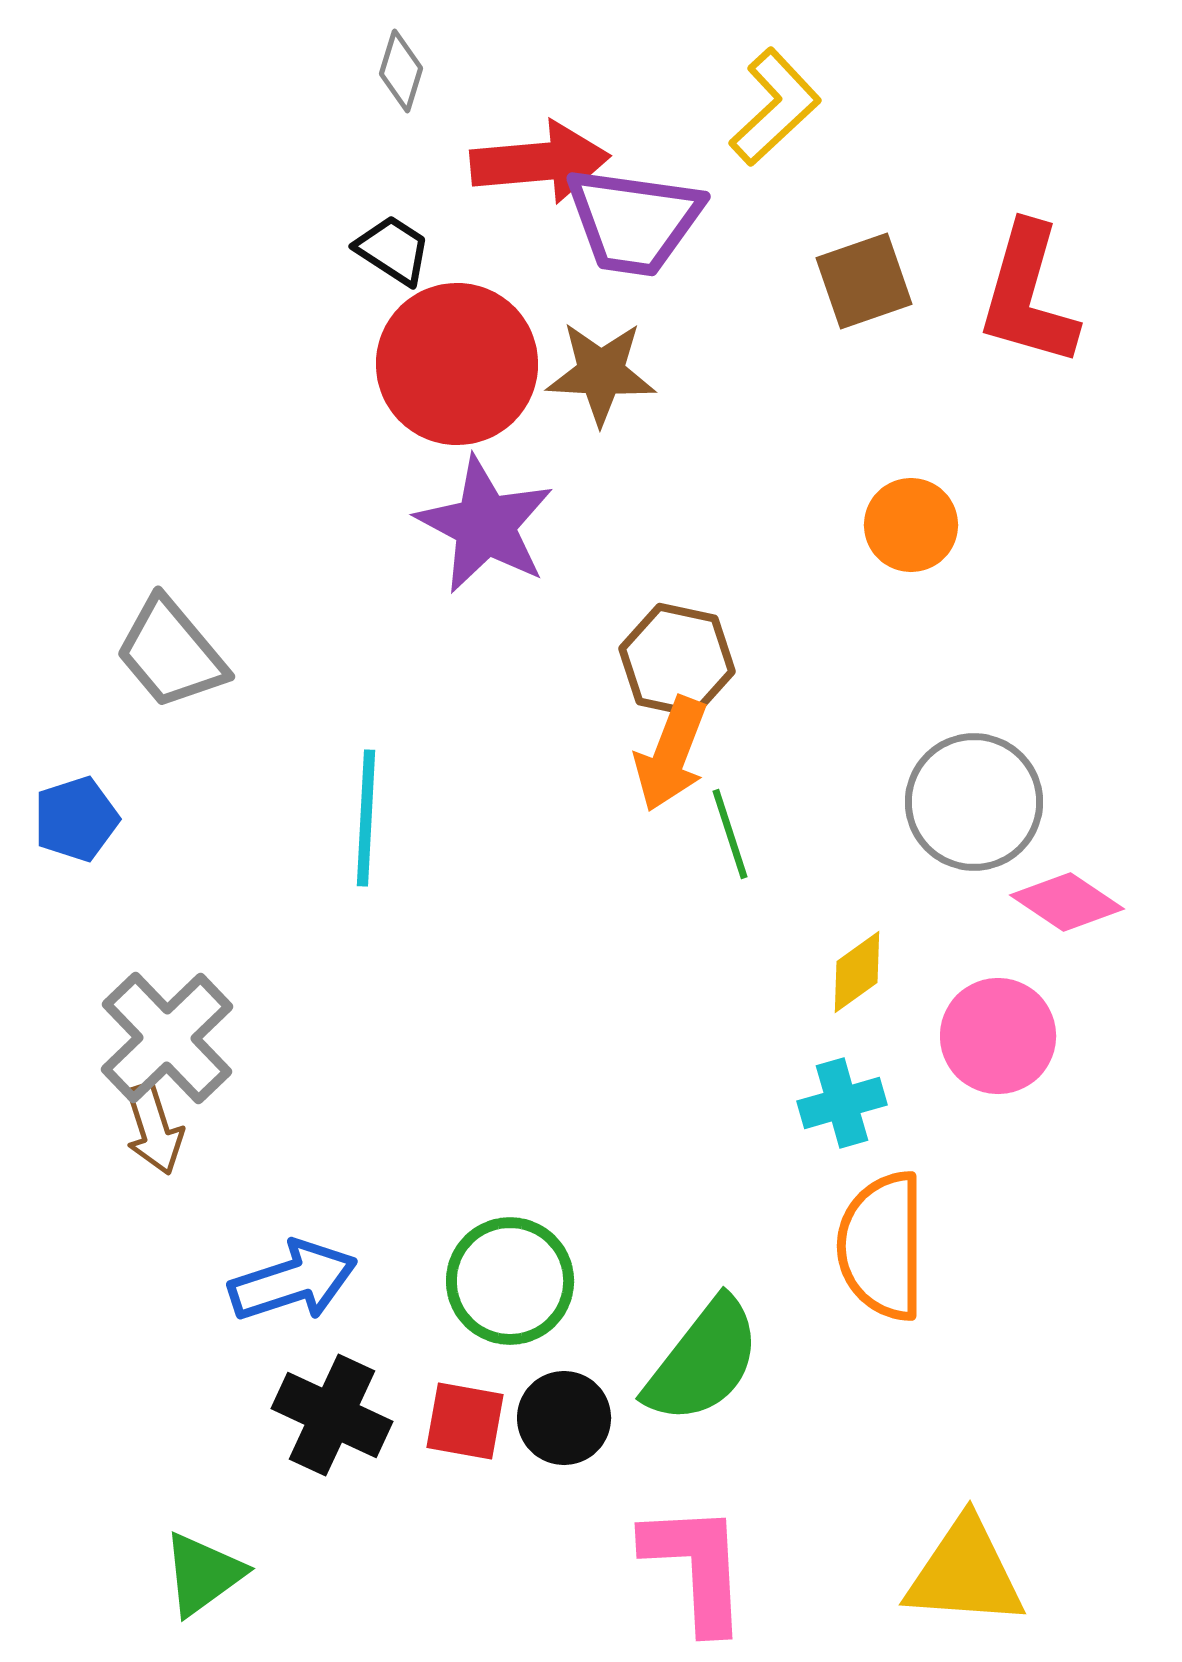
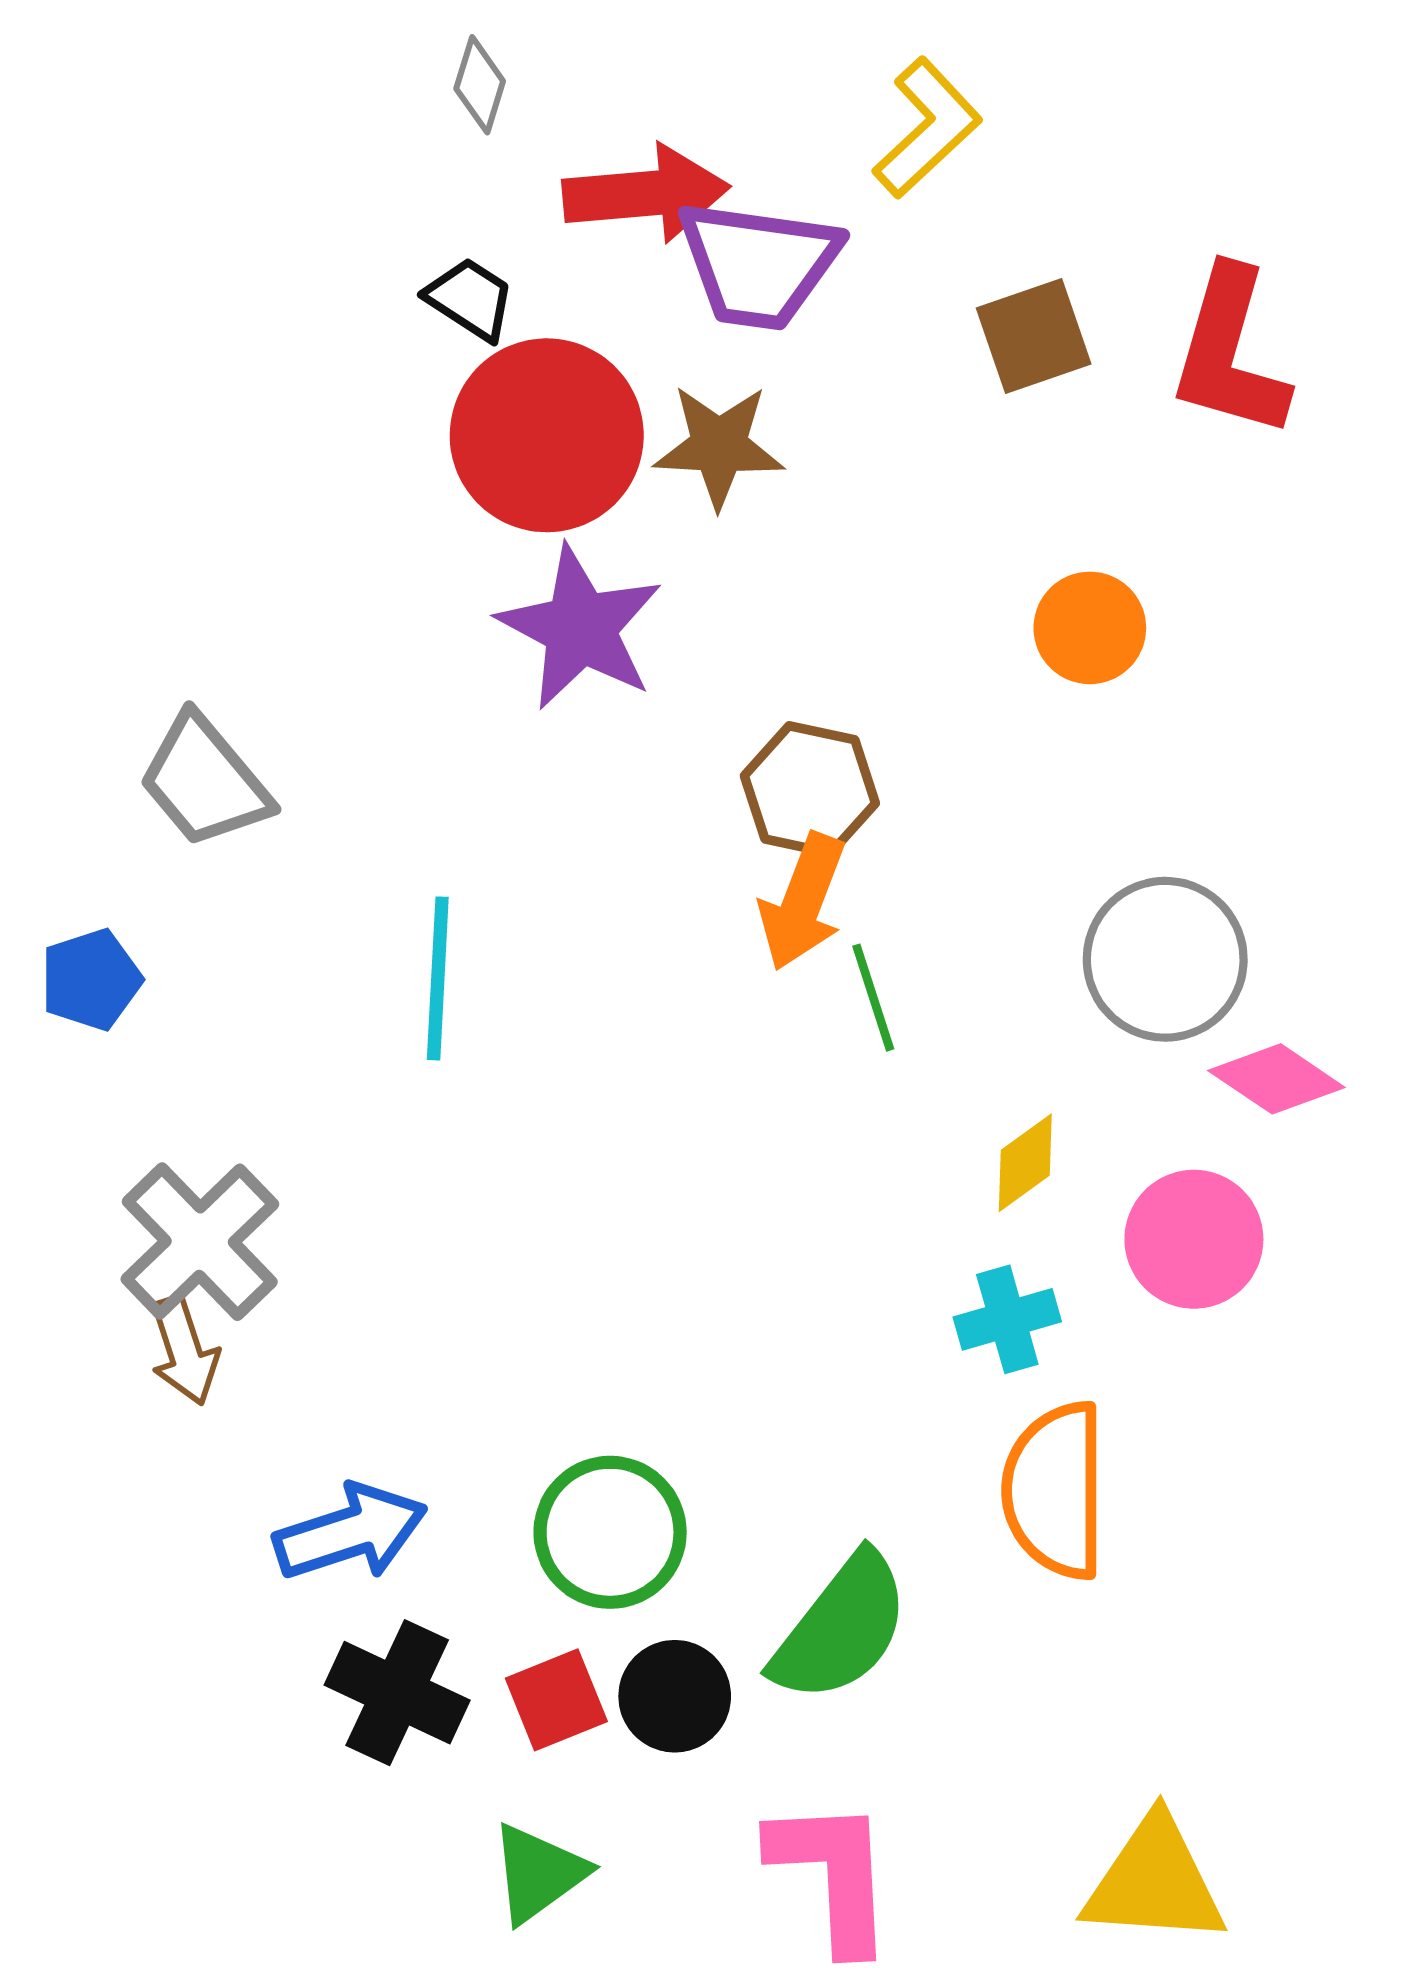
red square: (465, 1421) -> (556, 1700), turned -32
green triangle: (203, 1574) -> (538, 1873), moved

